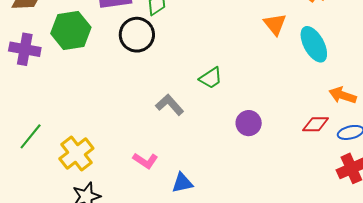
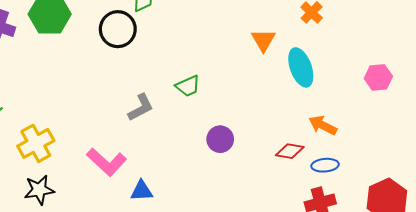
gray L-shape: (170, 105) -> (141, 107), turned 96
pink L-shape: (145, 161) -> (107, 162), size x1.5

